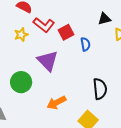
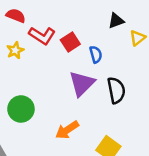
purple triangle: (48, 61) -> (82, 84), moved, turned 35
black semicircle: (100, 89) -> (116, 90), moved

